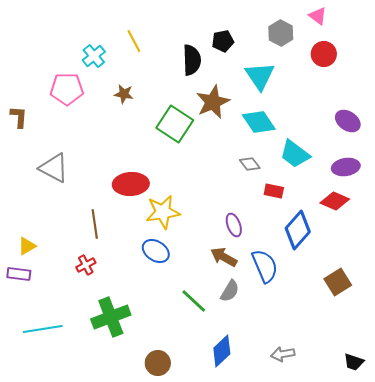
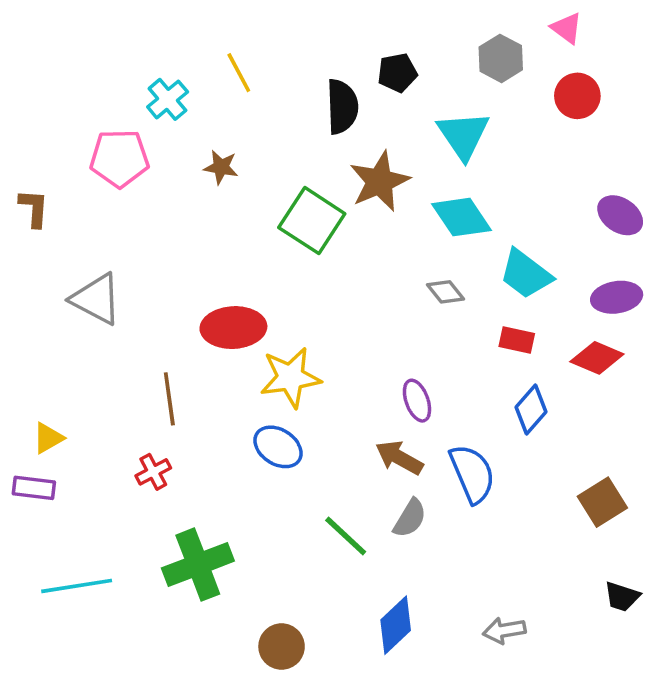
red rectangle: (274, 191) -> (517, 340), moved
blue diamond: (298, 230) -> (531, 409), size x0.7
black trapezoid: (354, 362) -> (622, 597), moved

